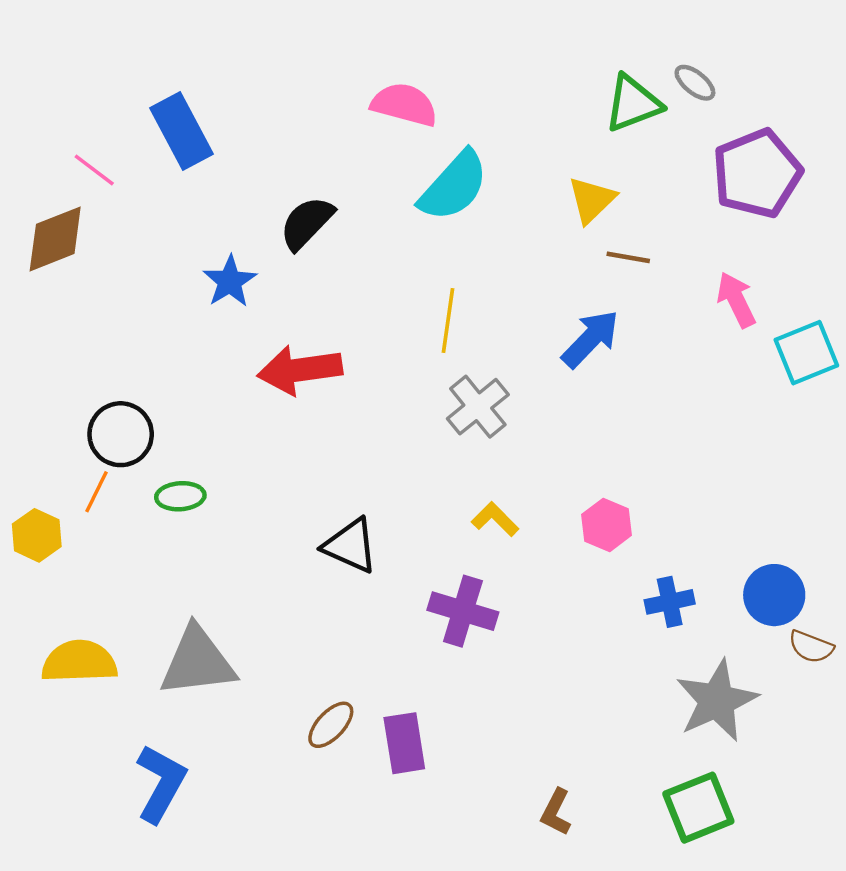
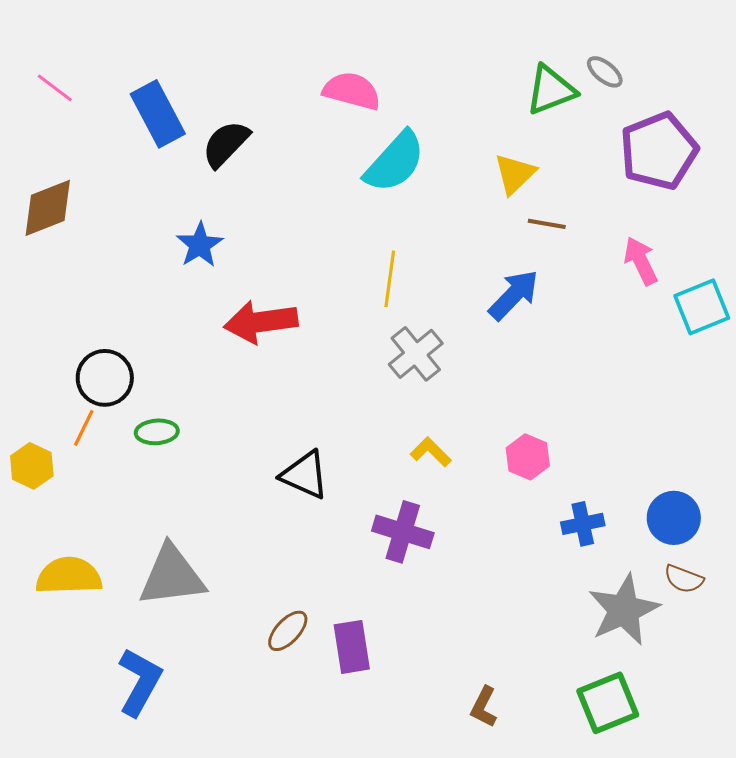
pink line: (94, 170) -> (55, 88), moved
black semicircle: (307, 223) -> (226, 144), moved
brown semicircle: (811, 647) -> (684, 579), moved

